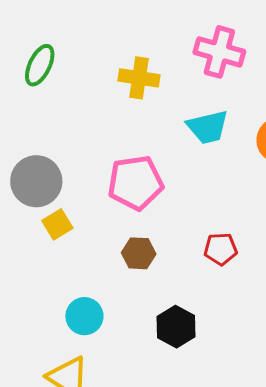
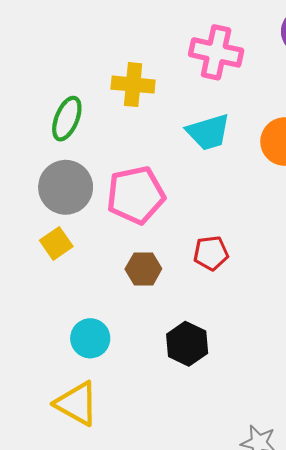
green ellipse: (40, 65) -> (67, 119), moved
gray circle: (36, 181) -> (66, 187), moved
red pentagon: (221, 249) -> (211, 253), moved

